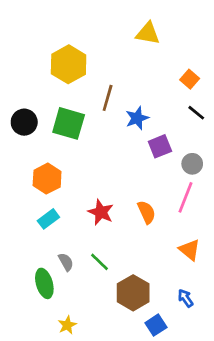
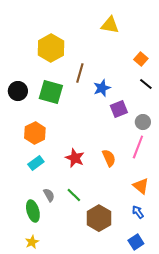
blue arrow: (186, 298) -> (138, 212), moved
yellow star: (67, 325) -> (32, 242), moved
blue square: (156, 325) -> (136, 242), moved

